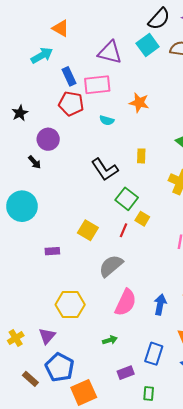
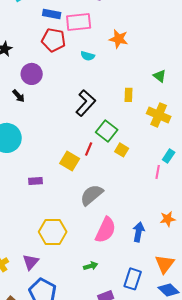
blue rectangle: (69, 76) -> (52, 14), turned -54
yellow rectangle: (141, 156) -> (129, 95), moved
black L-shape: (105, 170) -> (86, 103), turned -104
red line: (123, 230) -> (89, 149), moved

